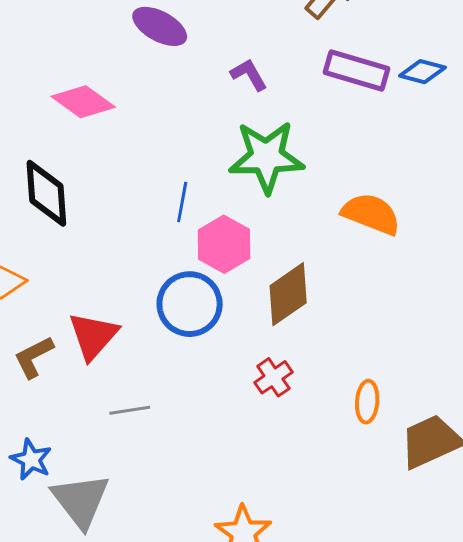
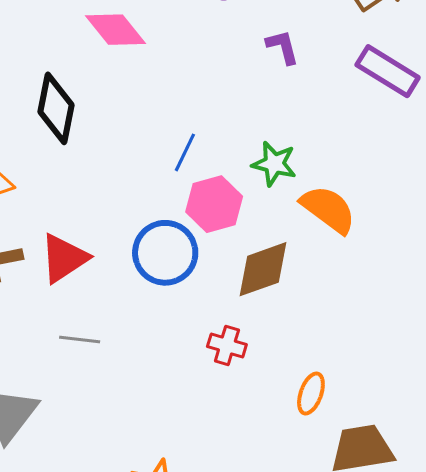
green star: (266, 157) -> (274, 164), moved, size x0.6
orange semicircle: (371, 214) -> (328, 209), moved
red cross: (273, 377) -> (227, 346), turned 36

